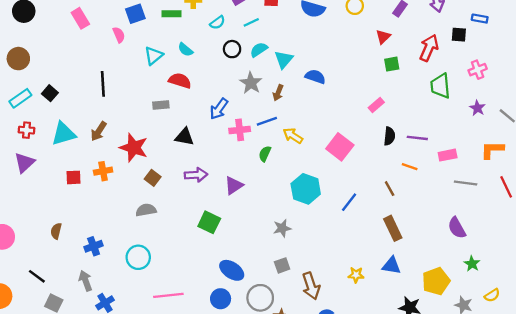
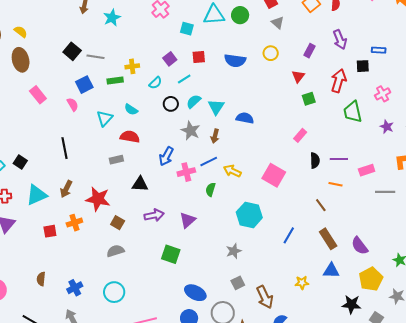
blue line: (349, 202) -> (289, 235), moved
purple semicircle: (457, 228) -> (360, 246), moved

